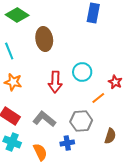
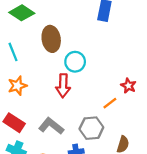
cyan circle: (82, 72) -> (75, 62), moved
orange star: (13, 82) -> (17, 86), turned -30

